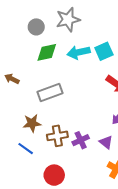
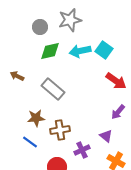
cyan square: (104, 51) -> (104, 50), turned -30
gray rectangle: (50, 93) -> (53, 89), turned 60
purple cross: (81, 140) -> (82, 150), moved

